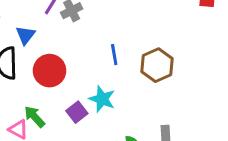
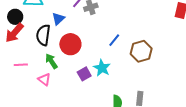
blue line: (114, 55) -> (114, 40), turned 40
green arrow: (35, 117) -> (51, 61), moved

